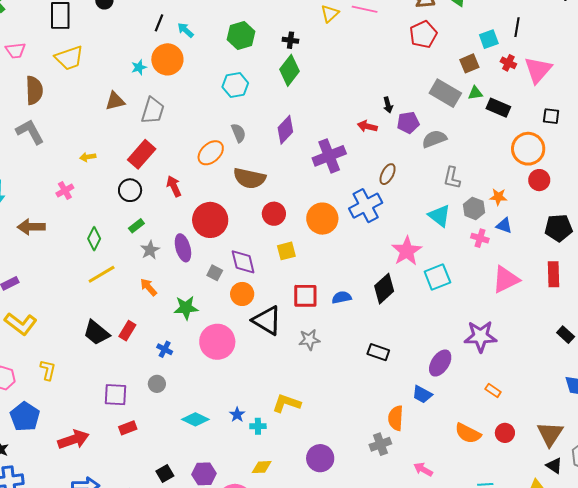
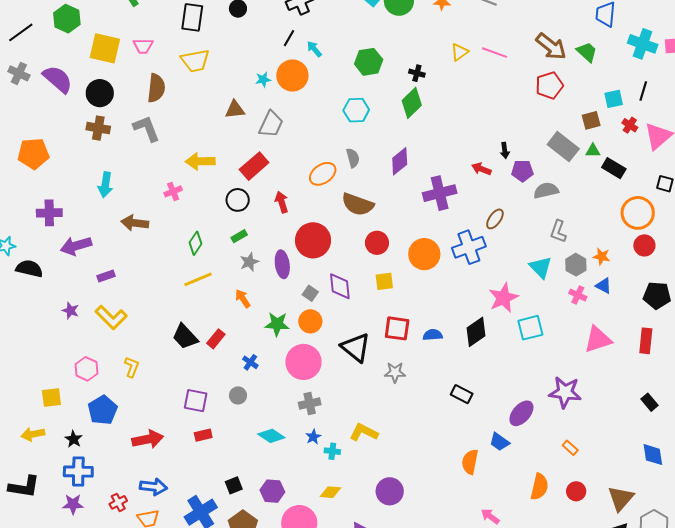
yellow arrow: (88, 157) -> (200, 161), size x1.8
orange circle: (242, 294) -> (310, 321), moved
orange semicircle: (468, 433) -> (539, 487), turned -112
gray cross: (380, 444) -> (310, 403), moved

